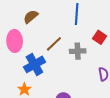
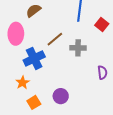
red square: (100, 37) -> (102, 25), moved

